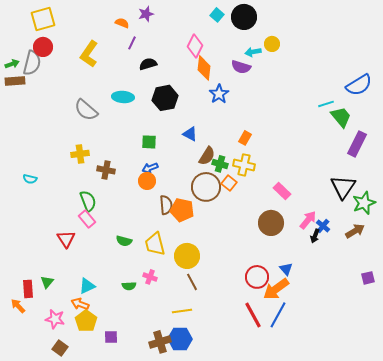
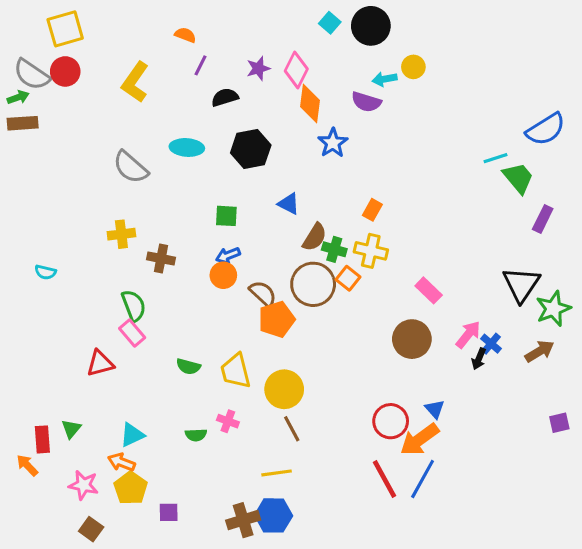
purple star: (146, 14) -> (258, 68), moved
gray semicircle: (32, 63) -> (32, 75), moved, turned 110
purple rectangle: (357, 144) -> (543, 219), size x0.7
brown semicircle: (166, 205) -> (263, 293), moved, turned -42
orange pentagon: (182, 210) -> (277, 319), turned -30
red triangle: (66, 239) -> (100, 363), turned 48

